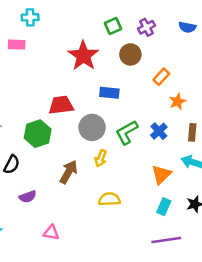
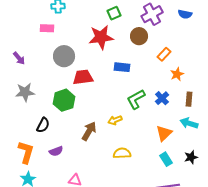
green square: (113, 26) -> (114, 13), moved
purple cross: (146, 27) -> (152, 14), size x1.5
red star: (83, 56) -> (101, 37), turned 30
gray circle: (92, 127) -> (64, 56), moved
yellow arrow: (101, 158) -> (115, 120), turned 48
cyan rectangle: (164, 207) -> (166, 159), turned -56

